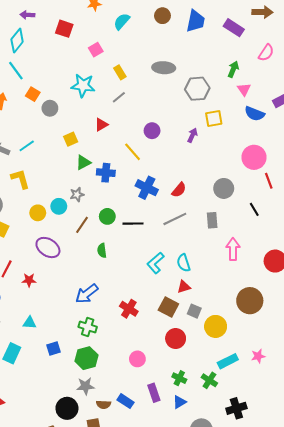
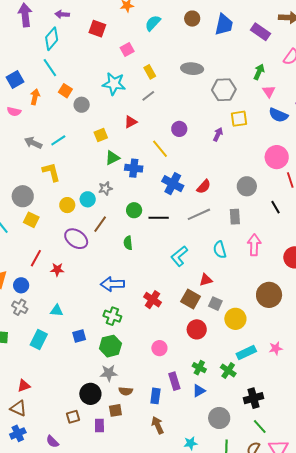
brown line: (82, 225) -> (100, 224), moved
cyan semicircle: (184, 263) -> (220, 250), moved
blue arrow: (87, 294) -> (112, 284), turned 35
blue rectangle: (125, 401) -> (155, 396), moved, turned 63

